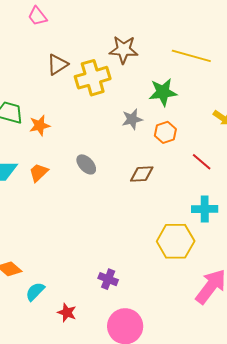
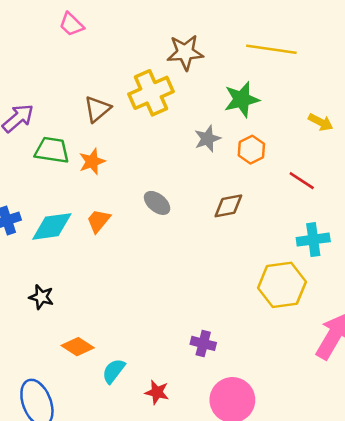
brown triangle: (57, 64) -> (97, 109), moved

